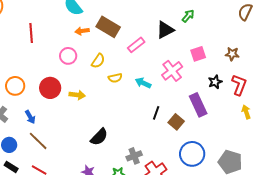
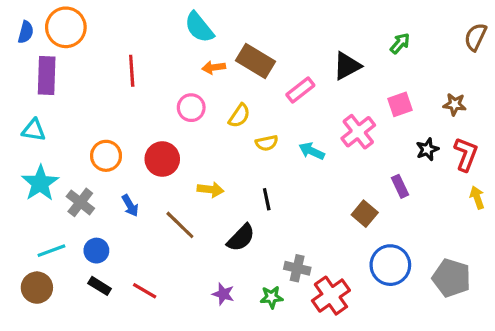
green arrow: (188, 16) -> (400, 43), moved
yellow arrow: (77, 95) -> (210, 190), moved
purple rectangle: (198, 105) -> (400, 186), size x0.6
black line: (156, 113) -> (267, 199), moved, turned -32
brown line: (38, 141) -> (180, 225), moved
gray cross: (134, 156) -> (297, 268), turned 35

